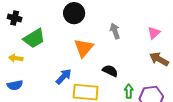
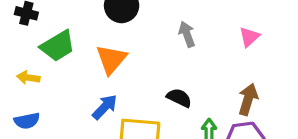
orange triangle: (84, 48) -> (111, 59), moved
brown arrow: (159, 59) -> (248, 99), moved, turned 78

